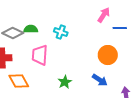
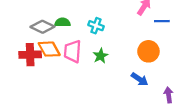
orange diamond: (19, 81) -> (49, 49), moved
green star: (65, 82) -> (100, 56), moved

